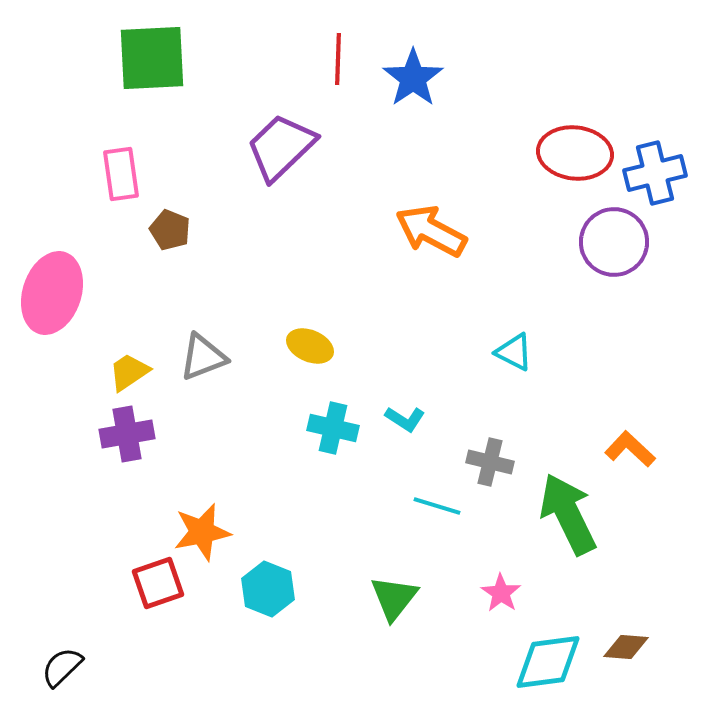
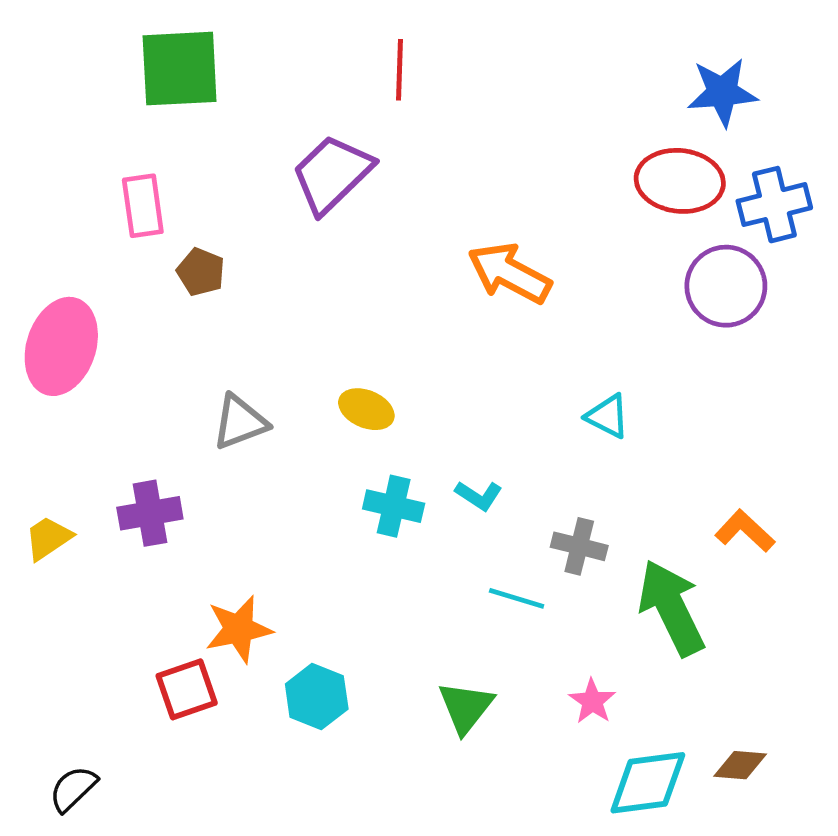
blue star: (413, 78) -> (722, 92), moved, turned 30
yellow trapezoid: (129, 372) -> (48, 538), moved

